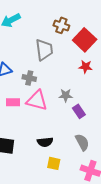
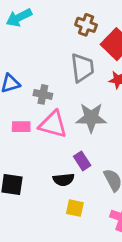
gray trapezoid: (44, 50) -> (82, 68), moved
gray star: (66, 95) -> (91, 118), size x1.6
purple rectangle: (79, 111) -> (82, 161), moved

